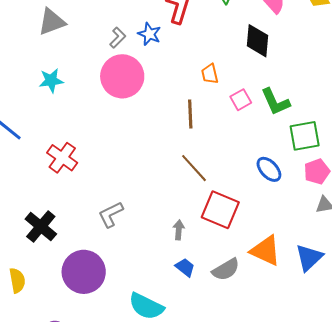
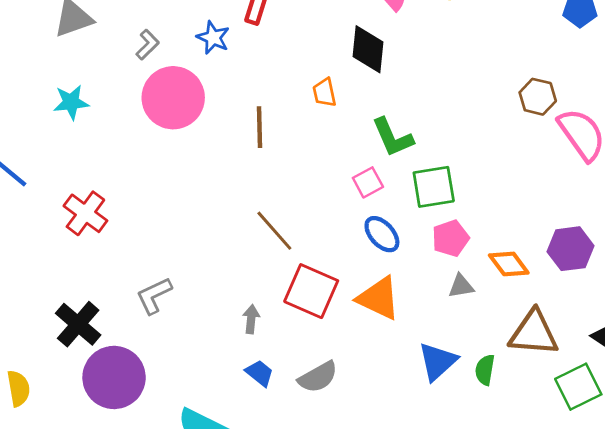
gray L-shape: (118, 38) -> (147, 45), moved
orange trapezoid: (210, 74) -> (324, 93), moved
pink square: (241, 100) -> (368, 182), moved
brown line: (190, 114) -> (259, 127), moved
black cross: (41, 226) -> (78, 324), moved
orange triangle: (266, 251) -> (379, 298), moved

